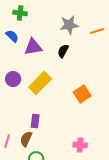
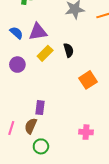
blue semicircle: (12, 36) -> (16, 33), moved
black semicircle: (63, 51) -> (69, 50), moved, turned 136
yellow rectangle: (40, 83) -> (45, 53), moved, size x0.7

